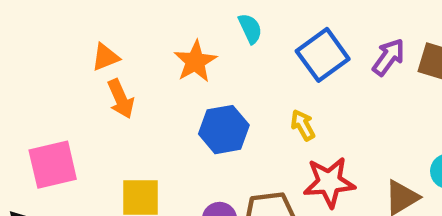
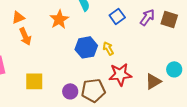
blue square: (323, 55) -> (117, 16), size x0.7
blue hexagon: (224, 130) -> (86, 47), moved

